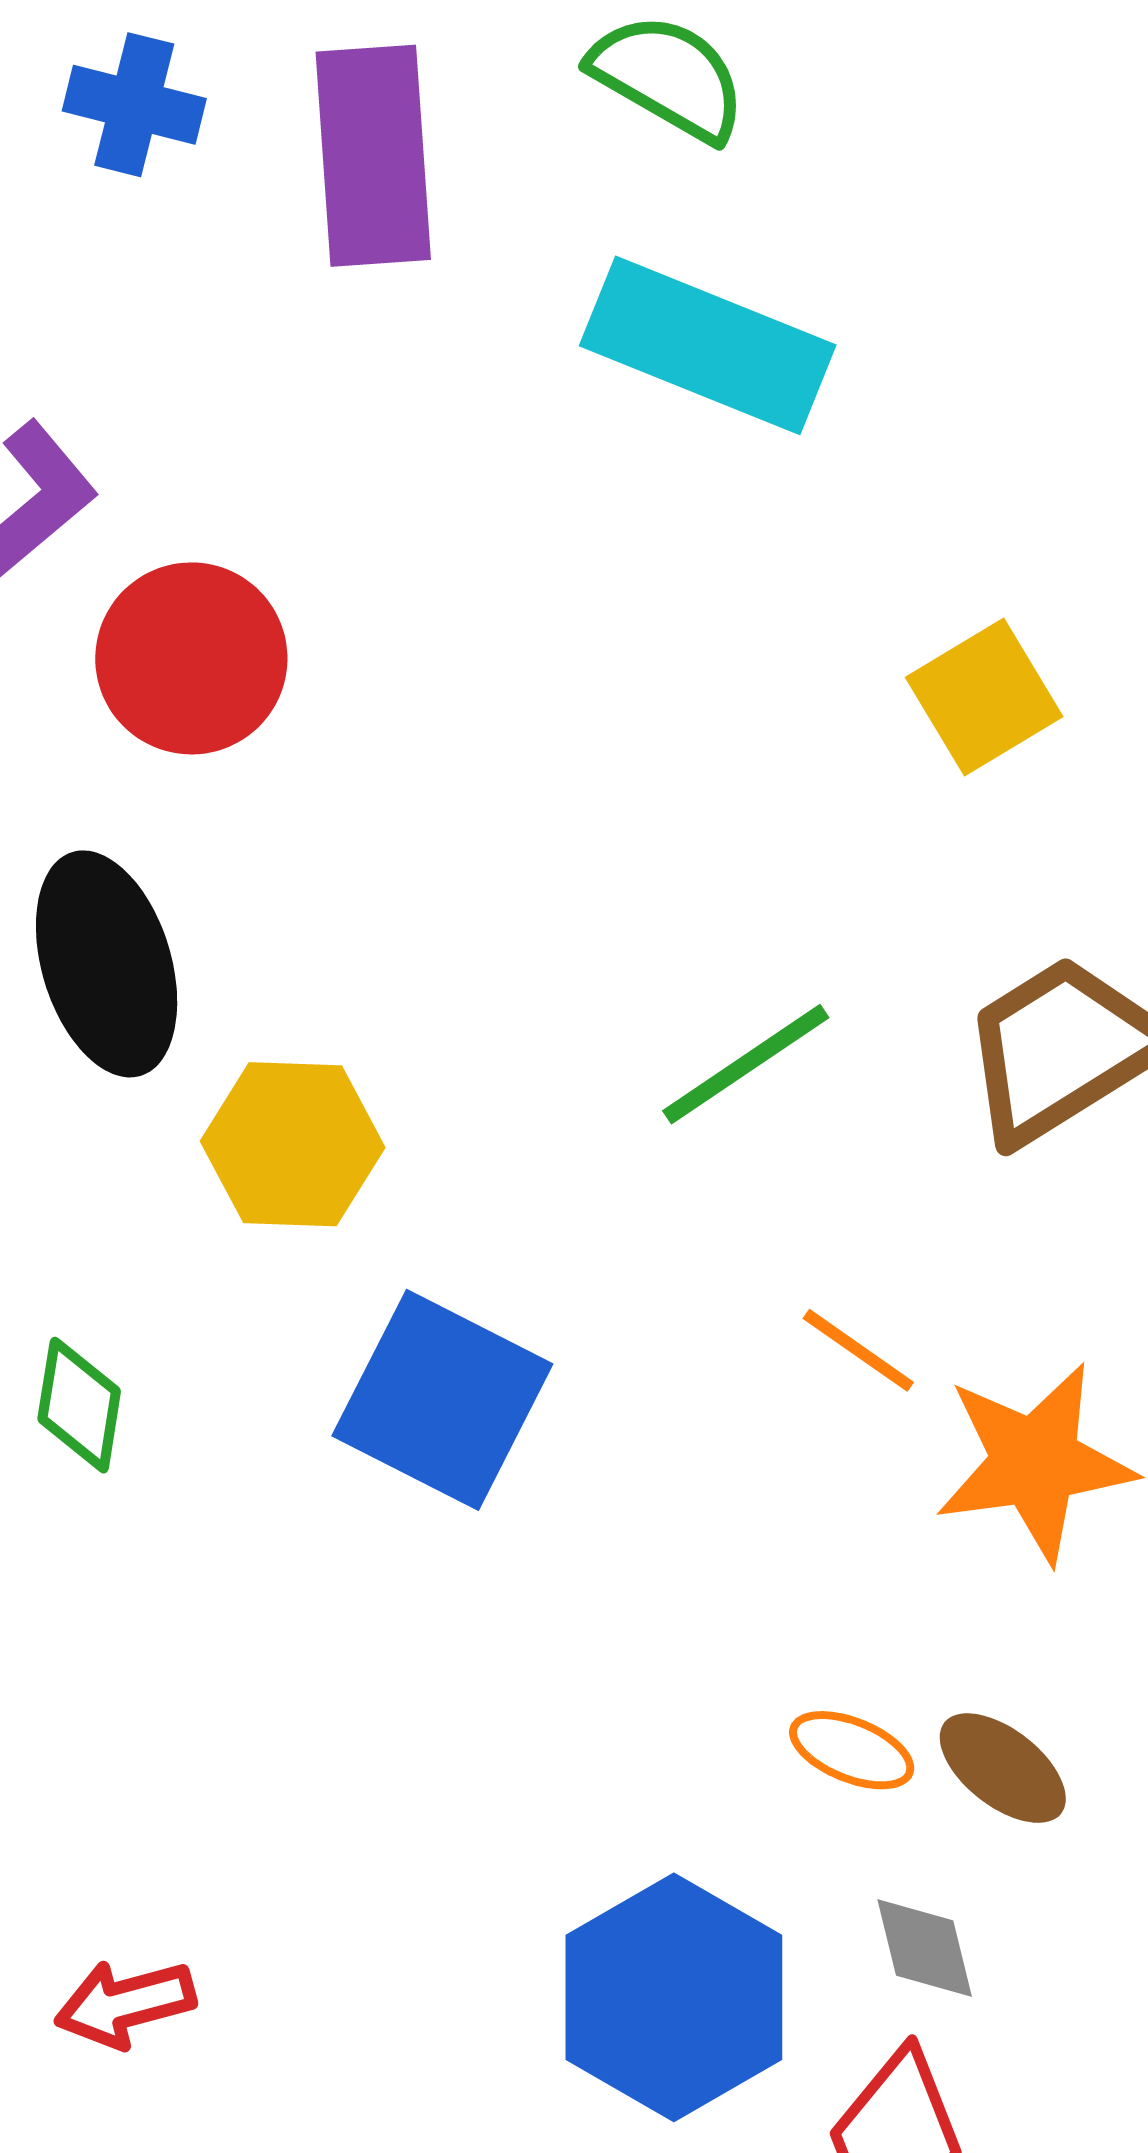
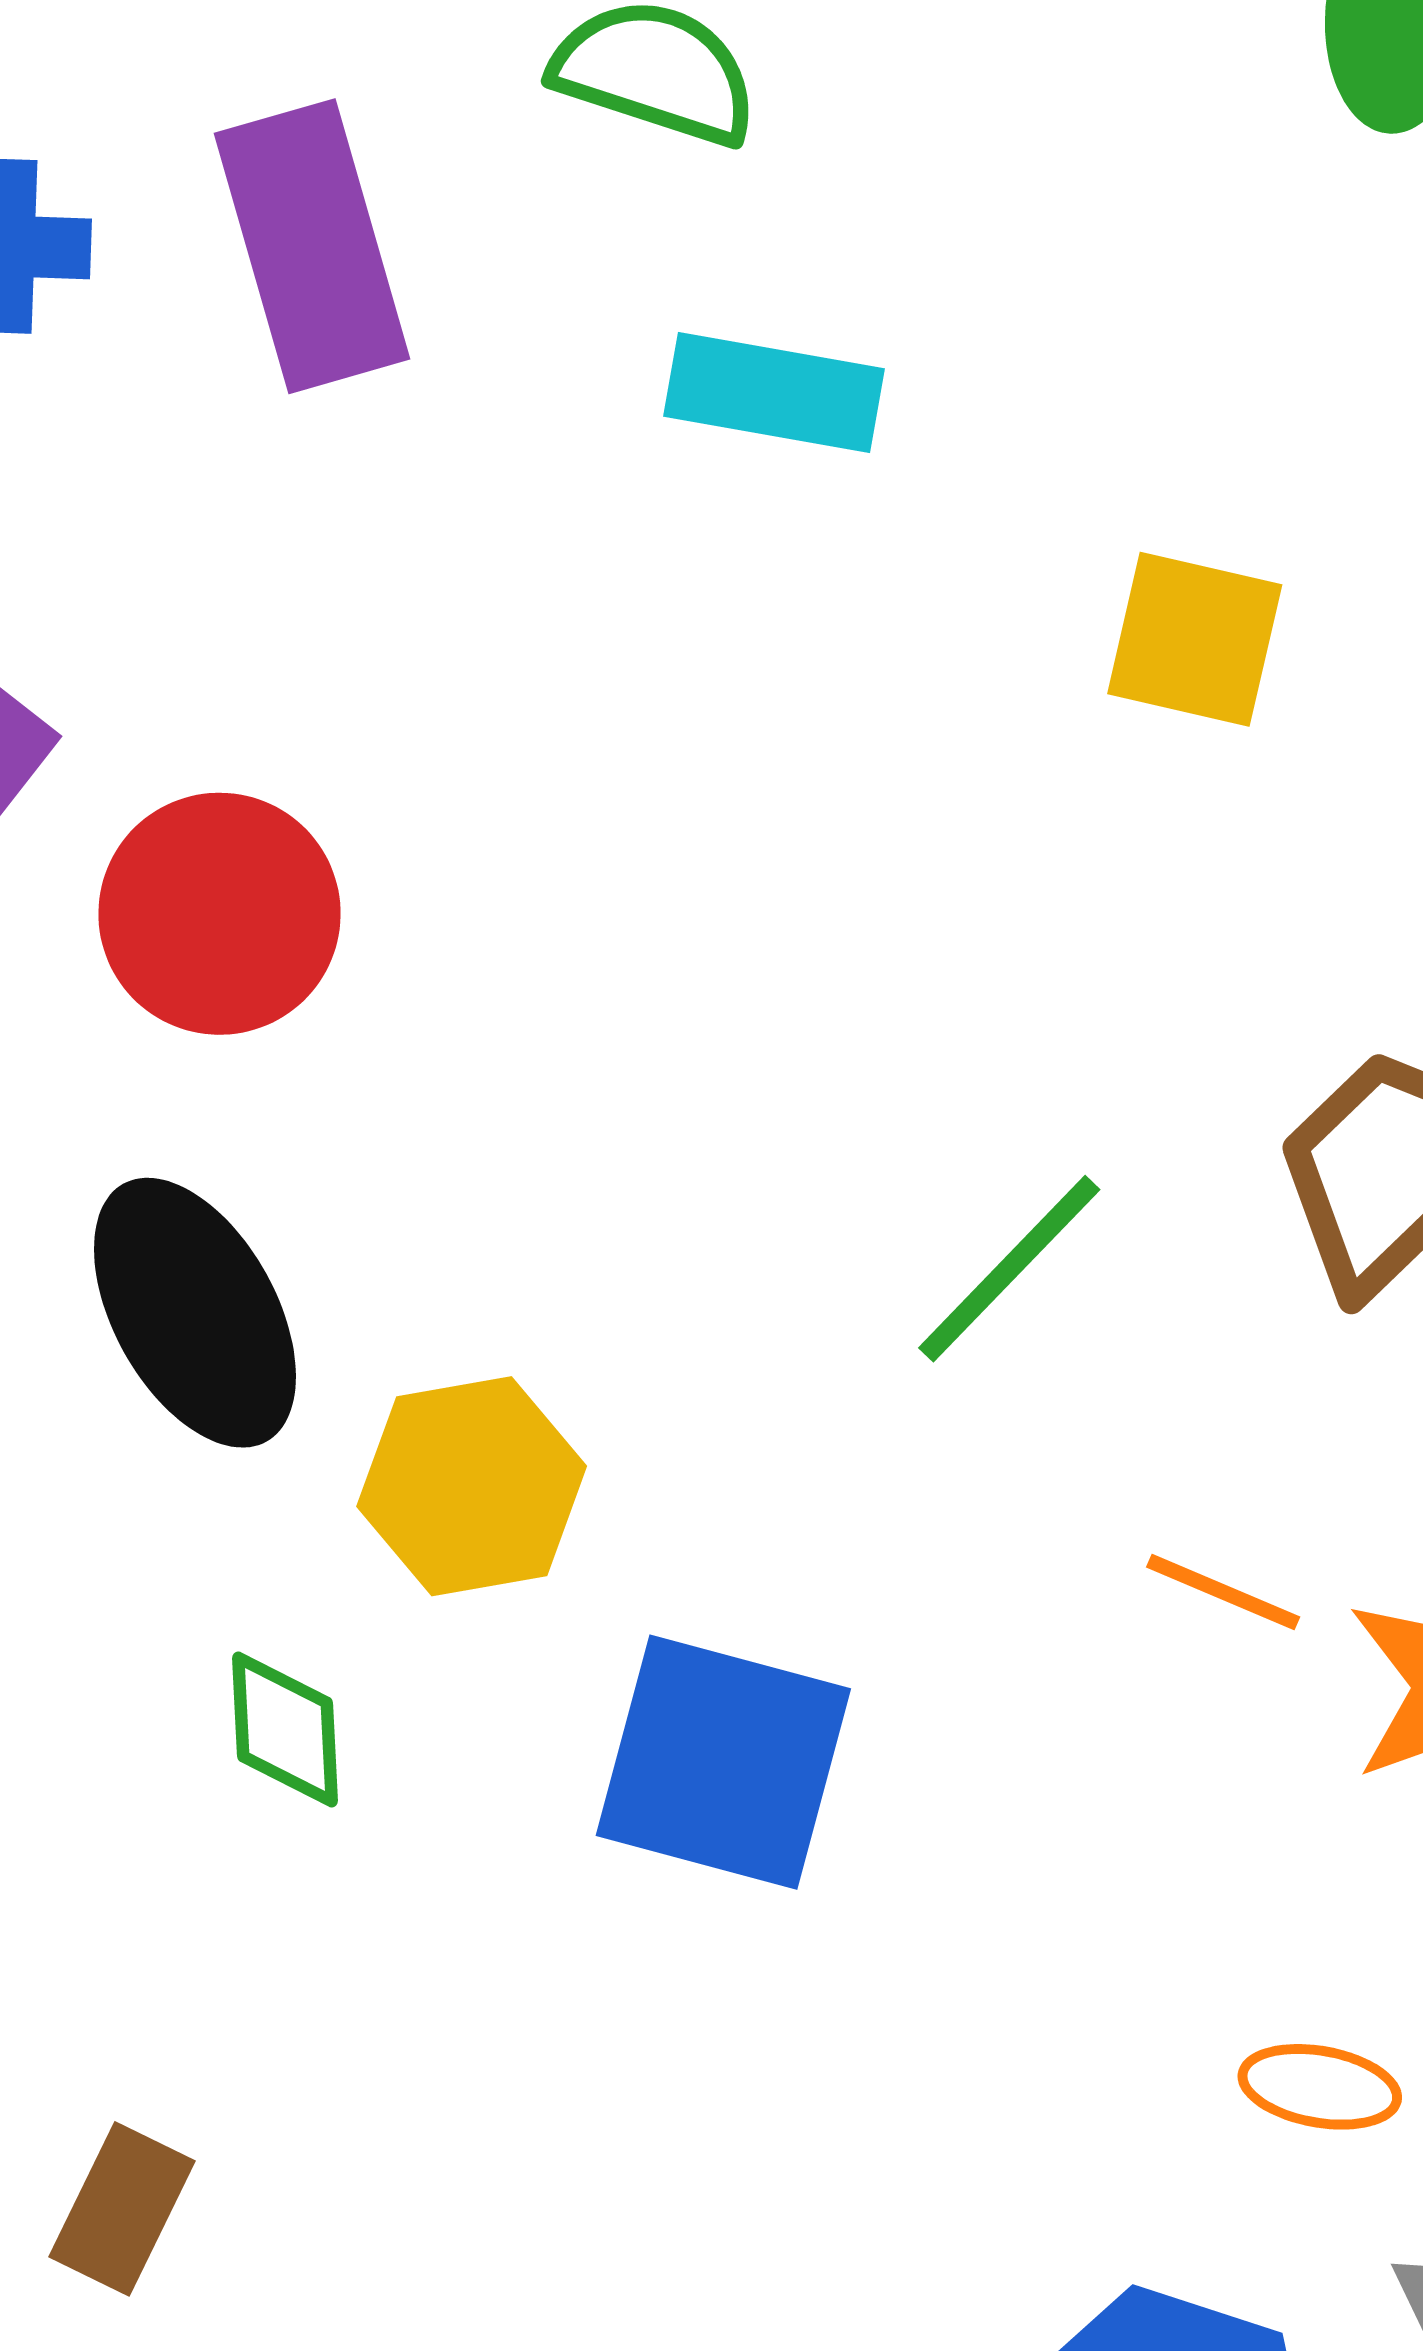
cyan rectangle: (708, 345) -> (774, 392), size x0.7
yellow square: (984, 697) -> (1195, 639), moved, turned -34
green diamond: (79, 1405) -> (285, 1730), moved

